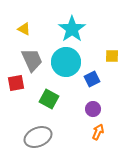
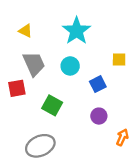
cyan circle: (66, 62) -> (70, 66), size x0.6
orange arrow: (98, 132) -> (122, 137), moved

